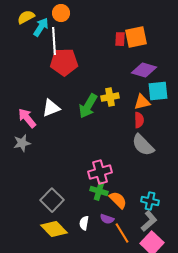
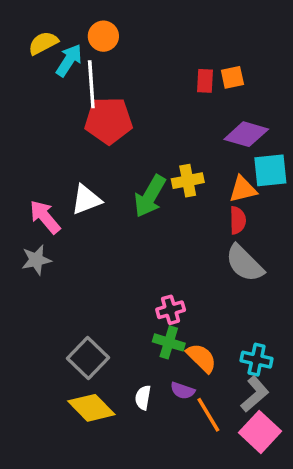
orange square: (136, 37) -> (232, 77), size x0.6
pink cross: (100, 172) -> (171, 310), size x0.7

